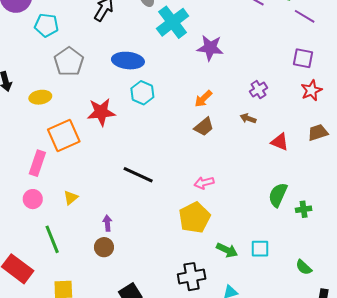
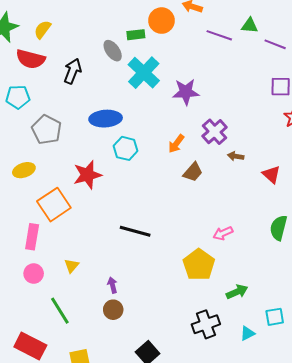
purple cross: (258, 90) -> (214, 132), moved, size x1.4
orange arrow: (203, 99) -> (176, 144), moved
red triangle: (280, 142) -> (271, 174), turned 30
pink arrow: (204, 183) -> (223, 233), moved
cyan square: (260, 249) -> (275, 317), moved
green arrow: (227, 250) -> (237, 292), turned -40

